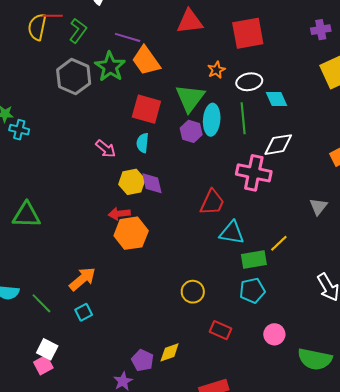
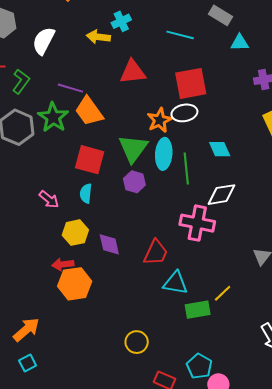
orange star: (216, 70) -> (159, 120), size x1.4
white ellipse: (249, 82) -> (184, 113), moved
cyan ellipse: (212, 120) -> (164, 154), moved
purple diamond: (152, 183) -> (109, 244), moved
cyan pentagon: (252, 290) -> (199, 366), moved, turned -30

